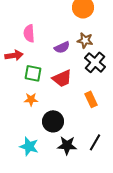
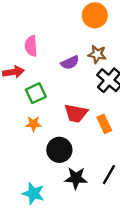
green square: (33, 73) -> (36, 93), turned -36
red trapezoid: (62, 78) -> (76, 113), moved, turned 35
cyan star: (29, 146) -> (33, 193), moved

